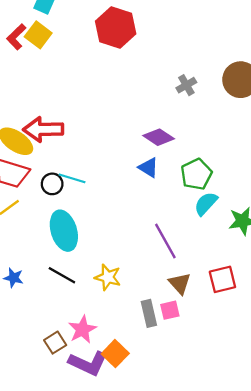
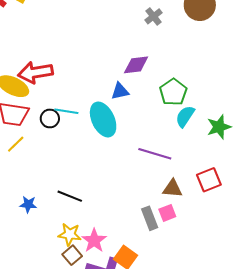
purple diamond: (159, 137) -> (136, 65), turned -32
blue triangle: (149, 168) -> (120, 91), moved, turned -36
cyan ellipse: (64, 231) -> (103, 120), moved
purple line: (165, 241) -> (155, 154), turned -36
yellow star: (108, 277) -> (70, 234), moved
brown triangle: (180, 283) -> (172, 189), turned -35

